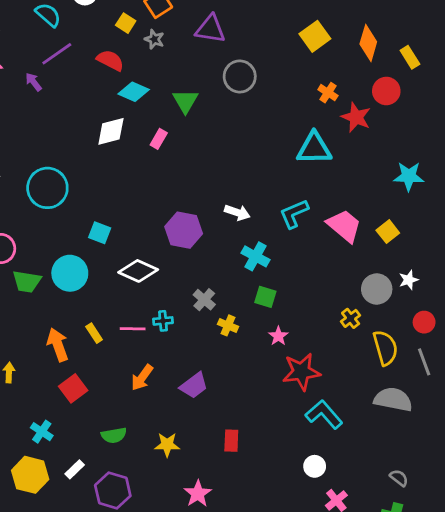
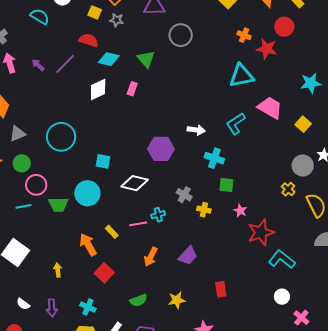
purple line: (57, 54) -> (65, 64), moved
pink trapezoid: (344, 226) -> (270, 108), moved

